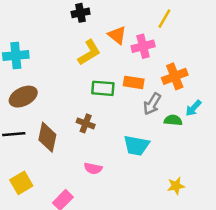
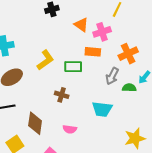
yellow L-shape: (89, 53) -> (45, 60), moved
orange rectangle: (134, 82) -> (93, 52), moved
brown diamond: (47, 137) -> (35, 123), moved
yellow star: (176, 186) -> (135, 138), size x1.5

